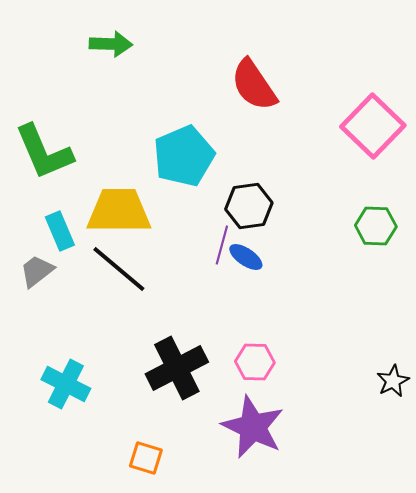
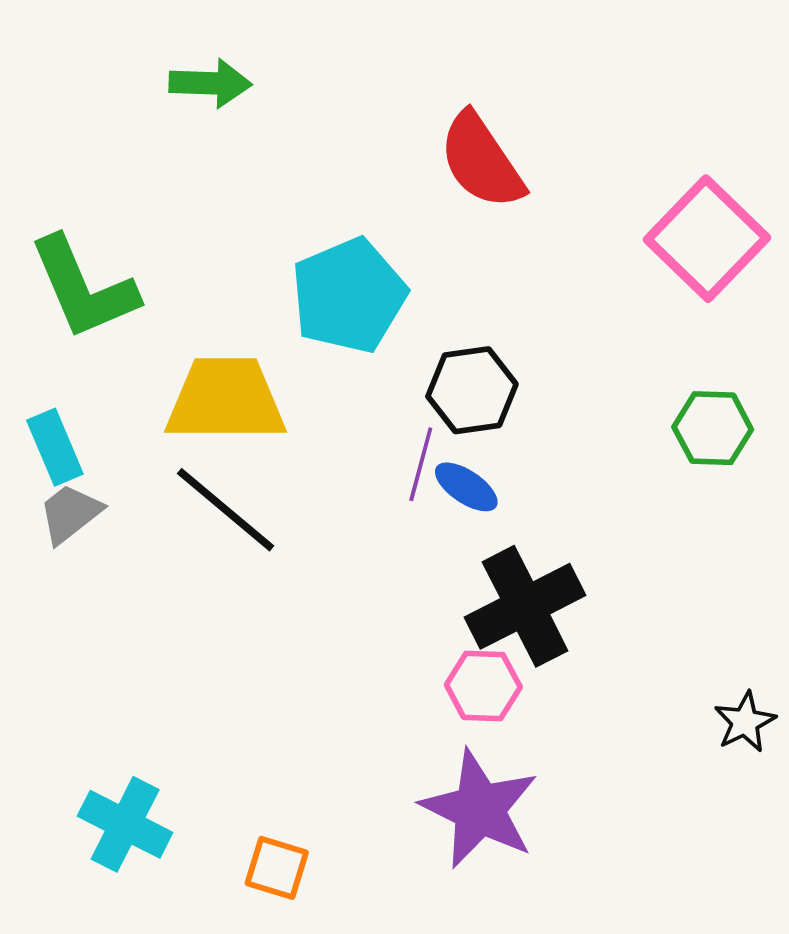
cyan rectangle: (60, 231) -> (55, 447), moved
black cross: (177, 368) -> (525, 606), moved
cyan cross: (66, 384) -> (125, 824), moved

